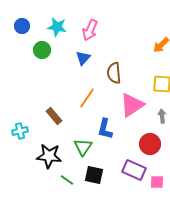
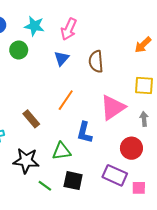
brown semicircle: (114, 73) -> (96, 61), moved
green triangle: (83, 147) -> (62, 151), turned 48

